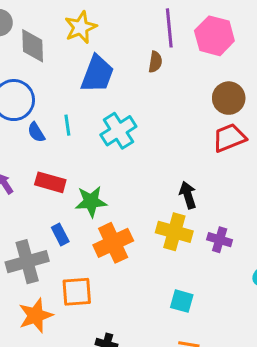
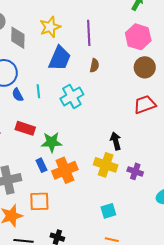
purple line: (169, 28) -> (89, 33), moved
brown semicircle: (155, 62) -> (94, 65), moved
brown circle: (229, 98) -> (145, 67), moved
blue rectangle: (60, 234) -> (41, 165), moved
cyan square: (182, 301) -> (108, 211), turned -35

